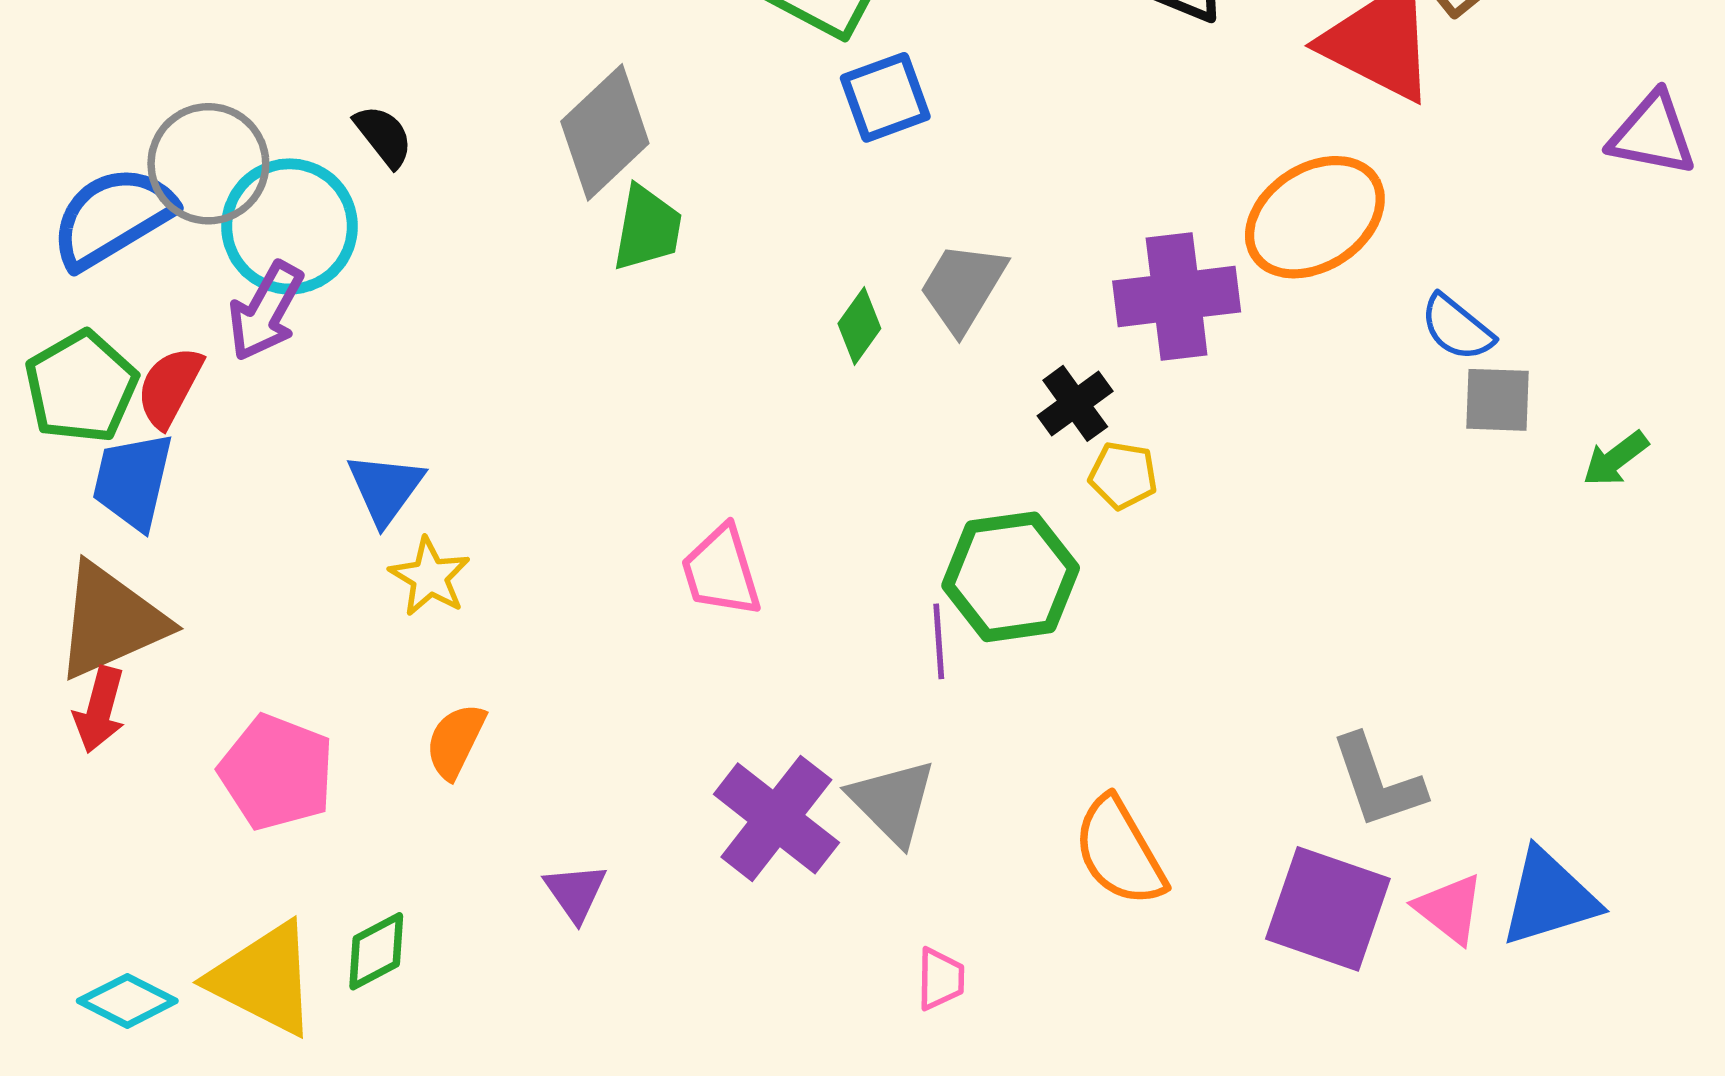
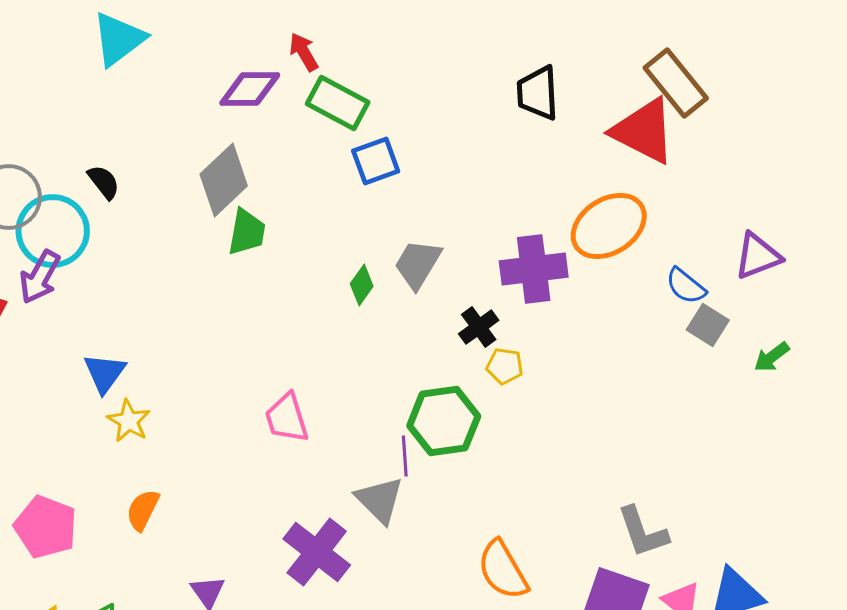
purple triangle: (1652, 134) -> (758, 256), moved, turned -32
gray square: (1497, 400) -> (708, 325), turned 30
gray triangle: (893, 802) -> (380, 500), moved

